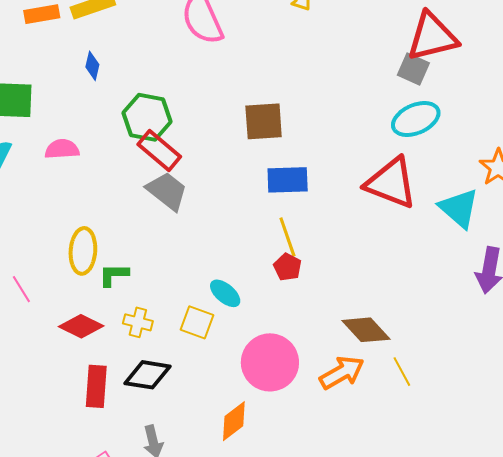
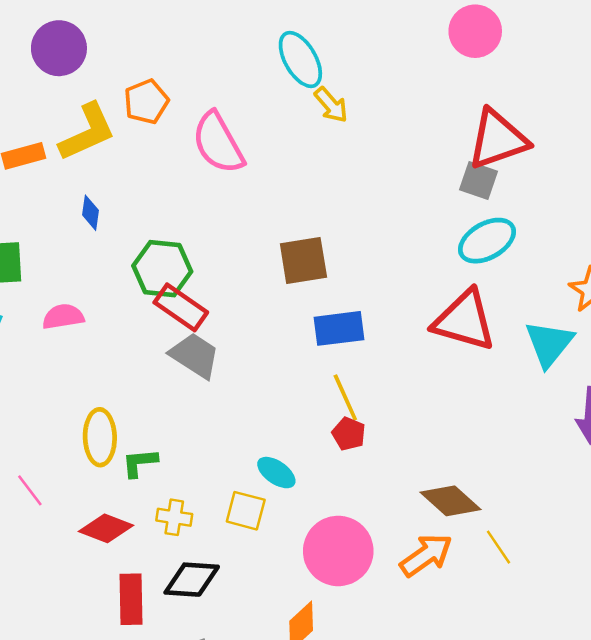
cyan triangle: (459, 208) -> (549, 344), turned 33

